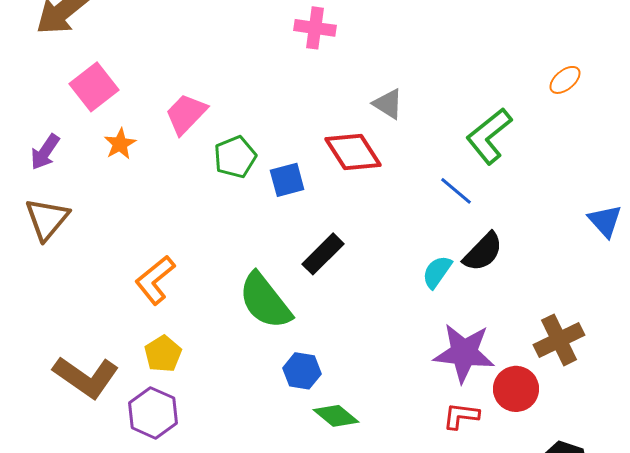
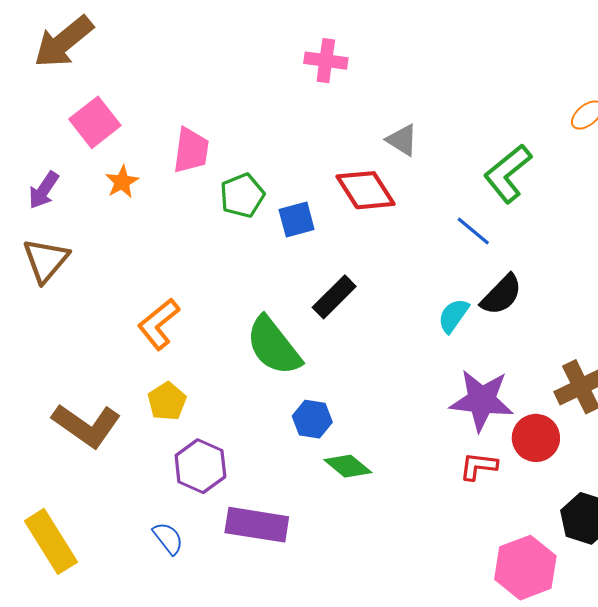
pink trapezoid: (186, 114) -> (191, 151), turned 144
purple hexagon: (153, 413) -> (200, 466), moved

